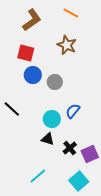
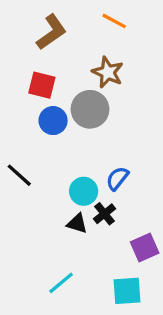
gray circle: (55, 82) -> (90, 109), moved, size x1.5
black cross: (70, 148) -> (104, 214), moved
cyan square: (79, 181) -> (127, 291), turned 36

